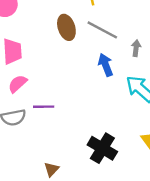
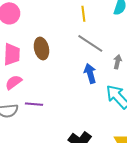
brown ellipse: (66, 27) -> (41, 48), moved

